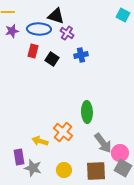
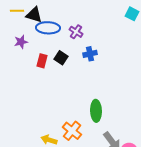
black triangle: (56, 16) -> (34, 15), moved
purple star: (12, 31) -> (21, 42), moved
red rectangle: (33, 51) -> (42, 61), moved

